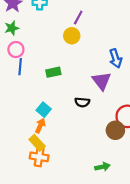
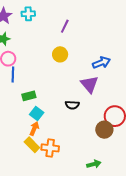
yellow circle: (72, 36) -> (60, 54), moved
blue arrow: (116, 58) -> (101, 63), turned -90
green rectangle: (53, 72) -> (29, 96), moved
orange cross: (39, 157) -> (50, 148), moved

